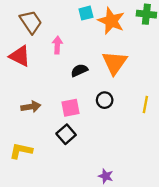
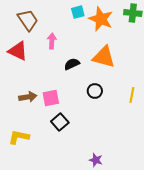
orange triangle: (115, 63) -> (104, 57), turned -50
pink square: (70, 108) -> (51, 98), moved

